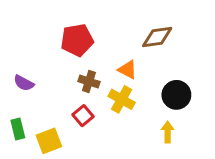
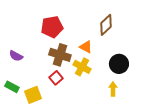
brown diamond: (157, 37) -> (106, 25), turned -35
brown cross: (89, 82) -> (60, 55), size x1.5
green rectangle: (18, 129) -> (12, 87), turned -48

